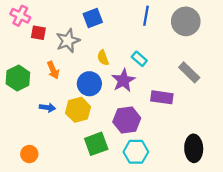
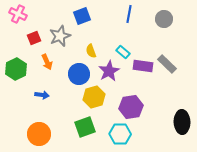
gray circle: (186, 21) -> (164, 19), size x0.7
red square: (38, 33) -> (34, 38), moved, turned -32
purple rectangle: (162, 97) -> (143, 66), moved
yellow hexagon: (78, 110) -> (94, 97), moved
purple hexagon: (127, 120) -> (131, 107), moved
black ellipse: (194, 148) -> (182, 122), moved
orange circle: (29, 154) -> (39, 134), moved, size x1.5

